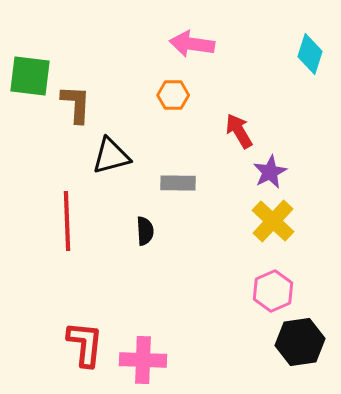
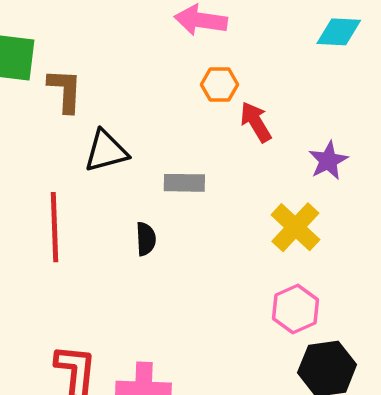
cyan diamond: (310, 54) -> (339, 32), turned 75
orange hexagon: (173, 95) -> (219, 85), moved
purple star: (270, 172) -> (328, 161), moved

